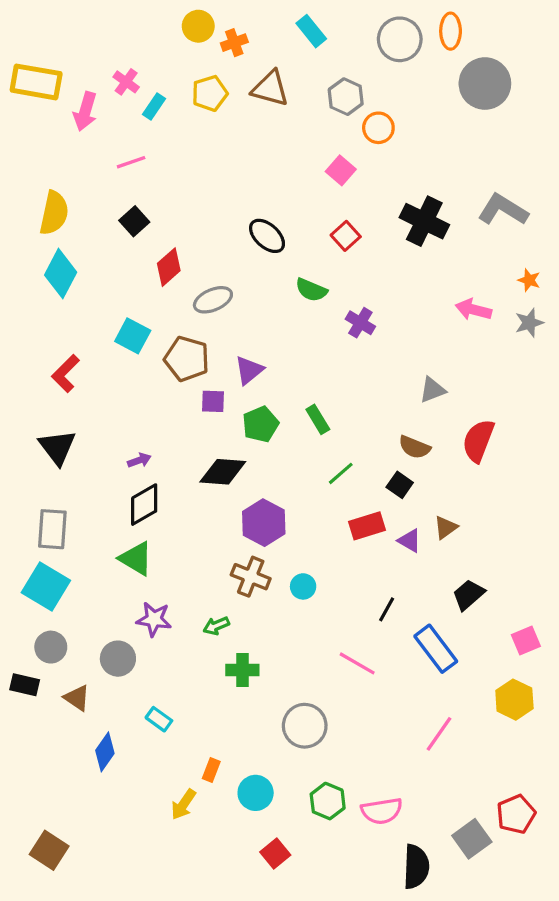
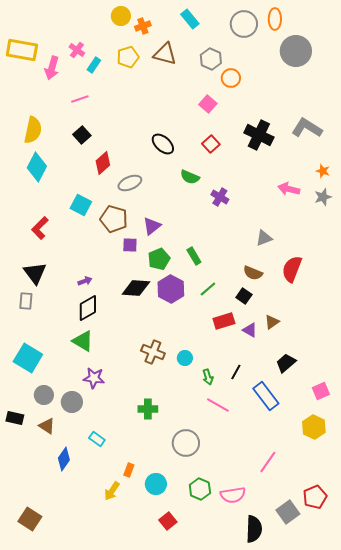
purple hexagon: (264, 523) -> (171, 289), moved
gray rectangle: (52, 529) -> (26, 301), moved, size x0.7
green arrow: (216, 626) -> (208, 377), moved, turned -84
gray circle: (51, 647) -> (44, 395), moved
pink line: (439, 734) -> (268, 462), moved

